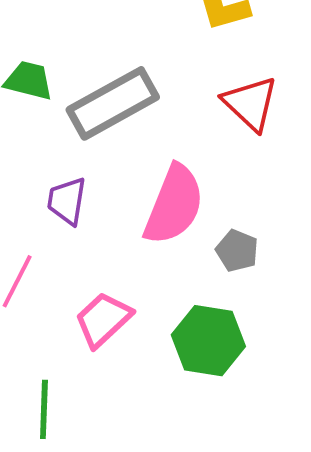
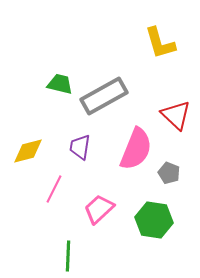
red triangle: (250, 103) -> (176, 115), moved

